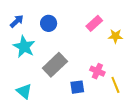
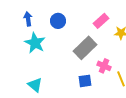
blue arrow: (17, 21) -> (28, 19), turned -56
gray rectangle: (55, 65) -> (85, 48), moved

